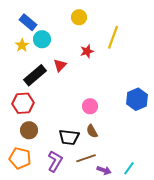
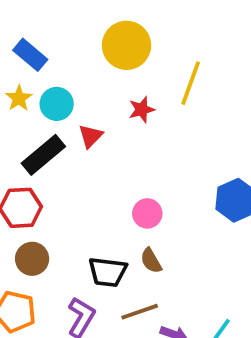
yellow circle: (79, 17) -> (127, 45), size x1.6
cyan circle: (42, 39) -> (57, 104), moved

